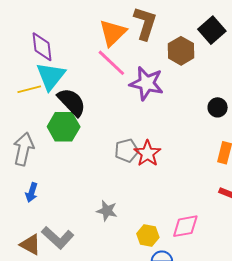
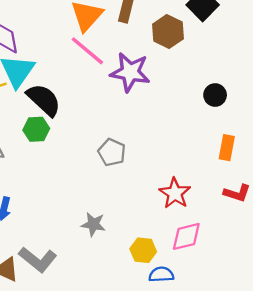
green hexagon: (64, 127) -> (36, 129), size x0.7
gray pentagon: (127, 151) -> (112, 152), turned -30
red star: (147, 153) -> (175, 193), moved

